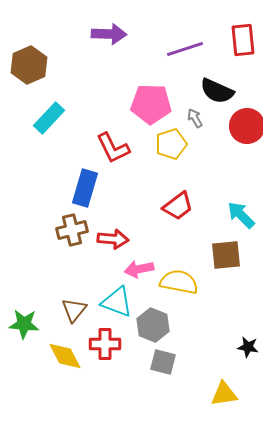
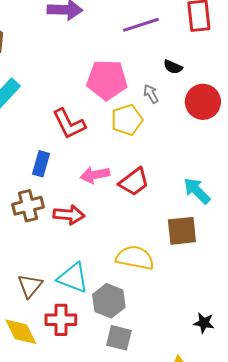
black semicircle: (217, 91) -> (173, 67), size x0.6
blue rectangle: (85, 188) -> (41, 164), size x0.7
pink arrow: (139, 269) -> (95, 175), moved

